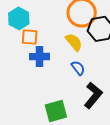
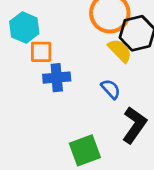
yellow semicircle: (74, 42) -> (120, 51), moved

